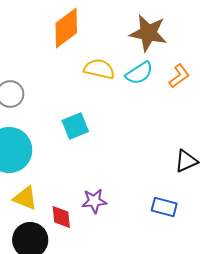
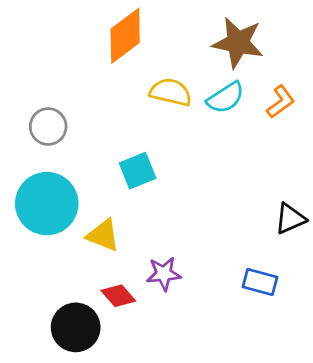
yellow triangle: (25, 198) -> (103, 235), moved
red diamond: (61, 217) -> (118, 296), turned -35

